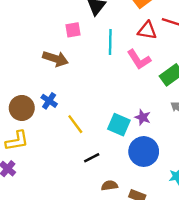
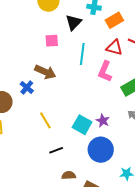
brown arrow: (55, 59) -> (45, 72), moved
pink L-shape: (139, 60) -> (105, 71), turned 50
blue cross: (49, 101) -> (27, 87), moved

